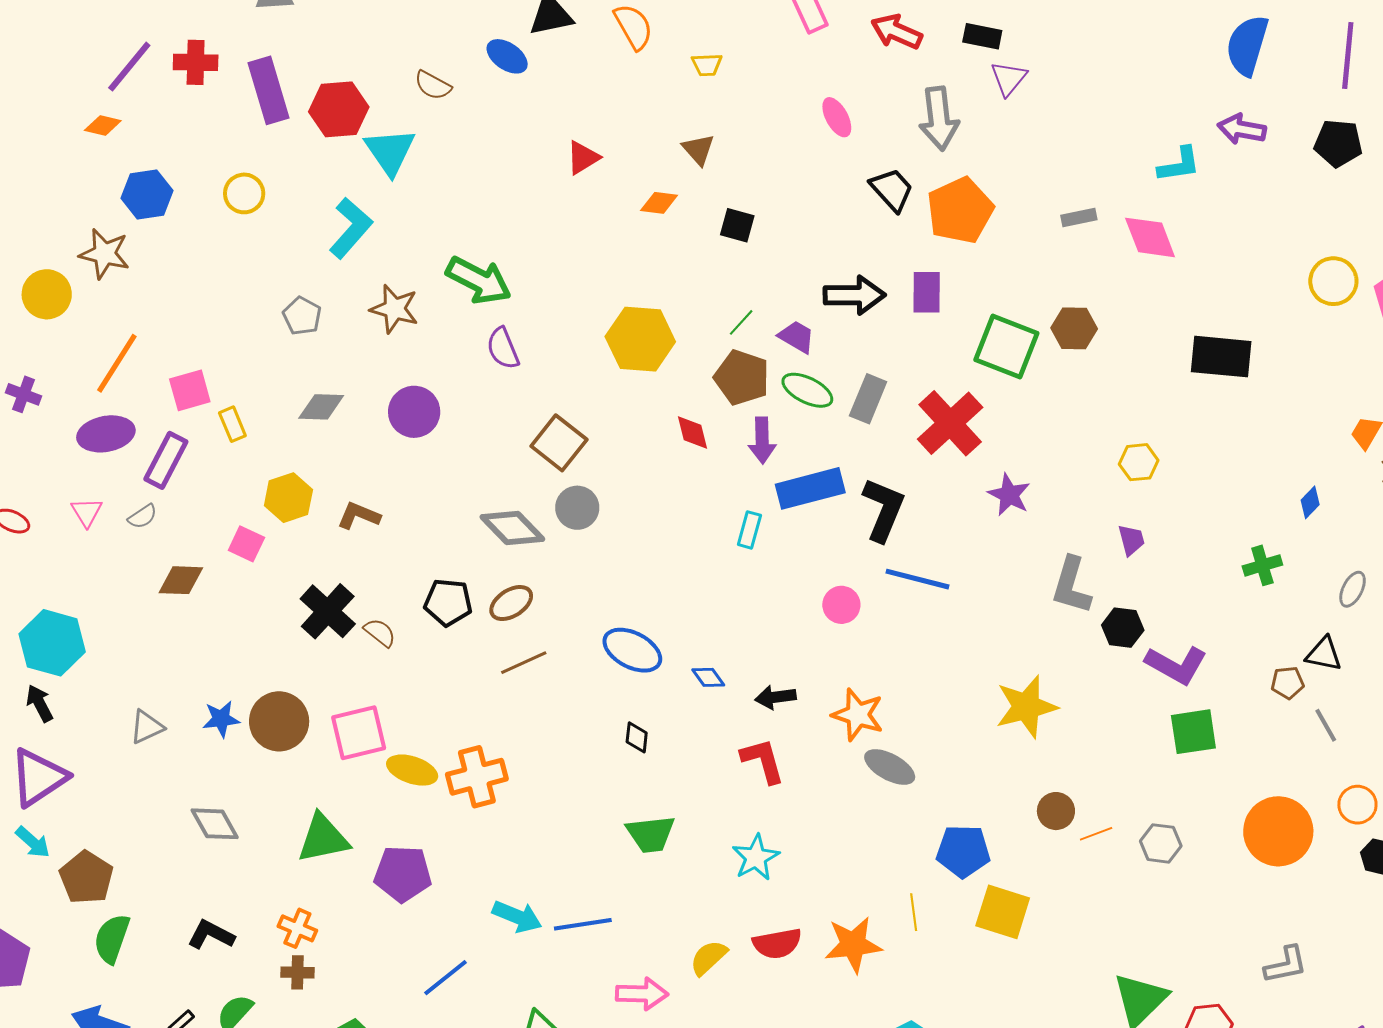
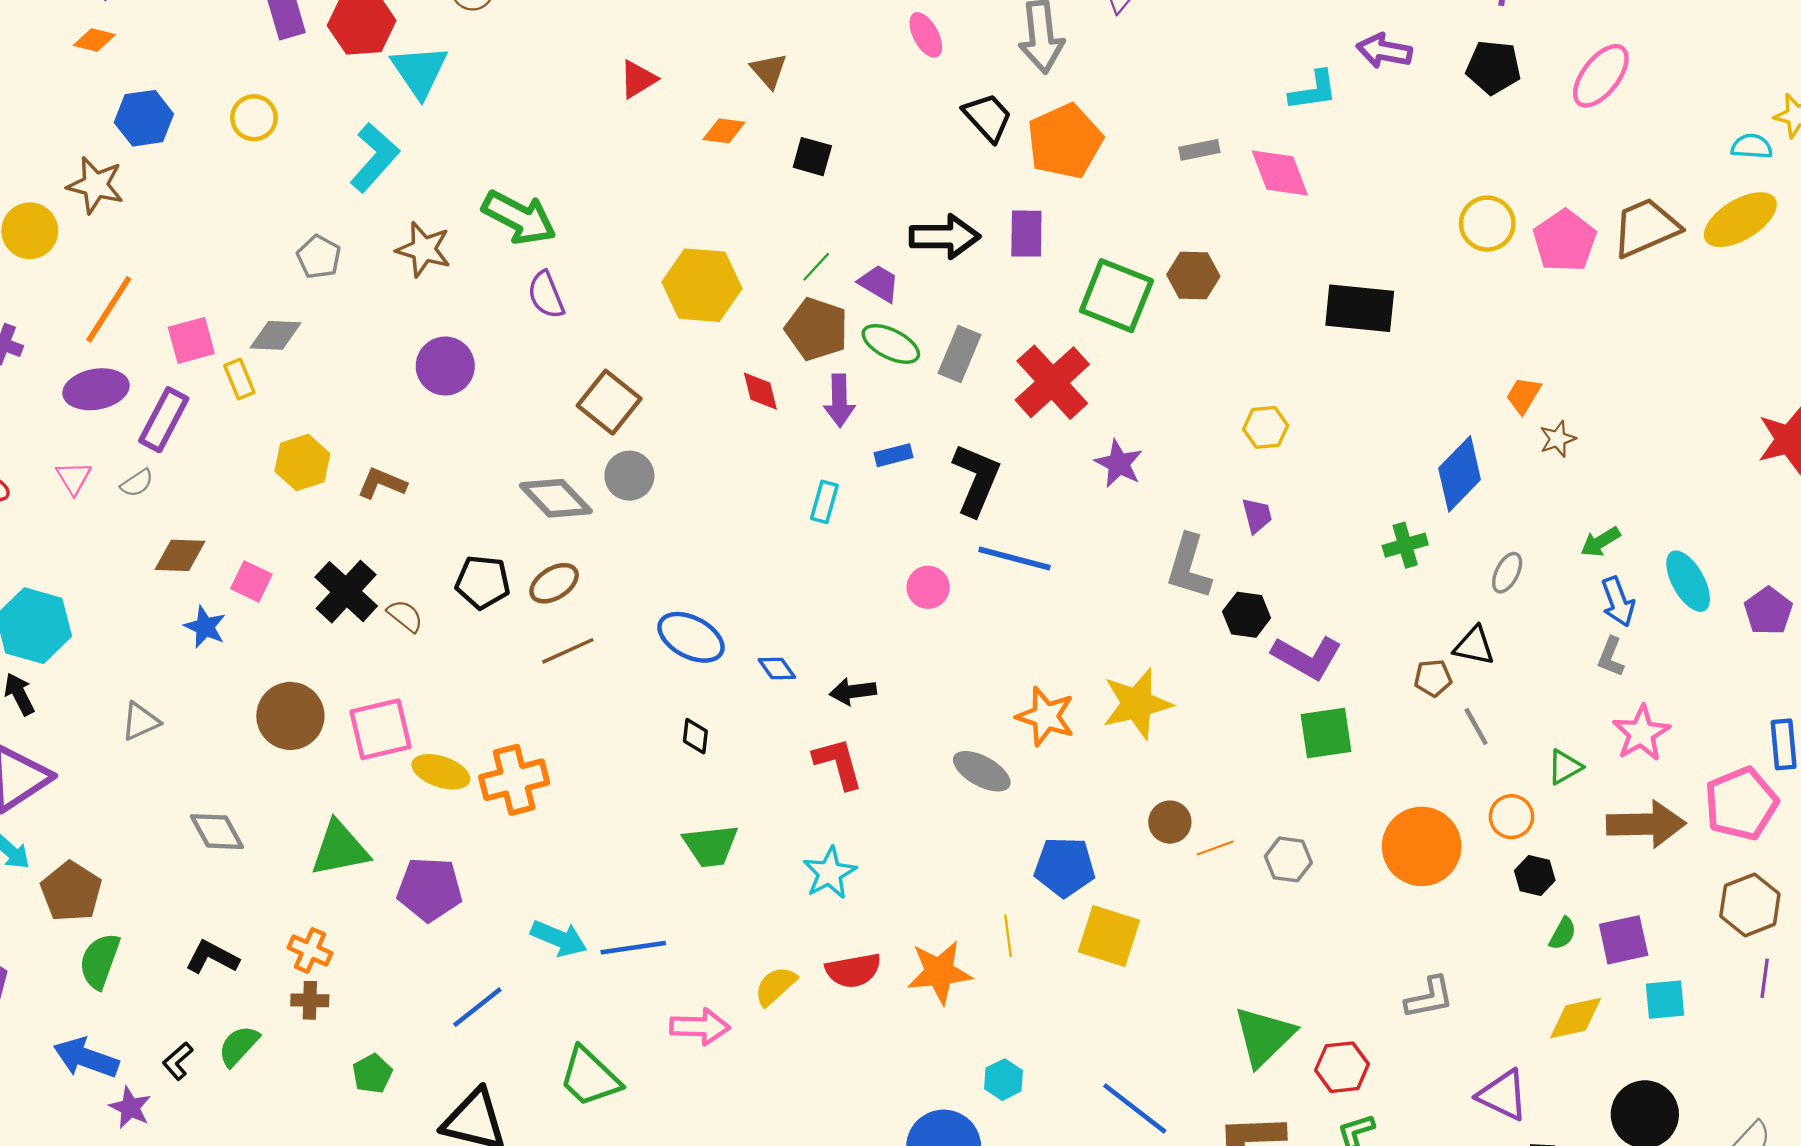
gray diamond: (321, 407) -> (275, 335), moved
blue rectangle: (810, 488) -> (893, 455), size x0.5
blue diamond: (1310, 502) -> (1460, 474), size x2.0
pink square: (246, 544) -> (251, 581), moved
orange star: (858, 715) -> (1046, 716), moved
blue star: (221, 719) -> (205, 627), moved, turned 30

